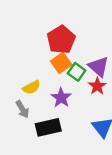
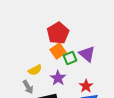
green square: (77, 72) -> (70, 58), turned 32
red star: (97, 86) -> (86, 86), moved

